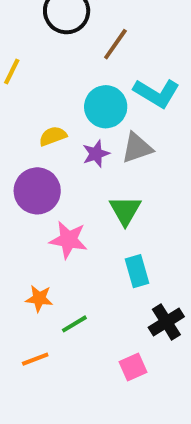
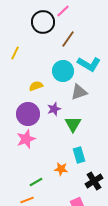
purple star: (96, 154) -> (54, 109), moved
pink star: (68, 240) -> (26, 139), moved, turned -30
orange star: (39, 299) -> (61, 169), moved
green line: (74, 324) -> (36, 182), moved

